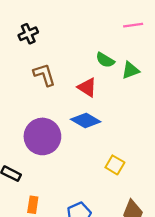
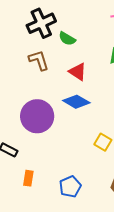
black cross: (28, 34) -> (41, 23), moved, size x1.6
green semicircle: (105, 60) -> (67, 39), moved

